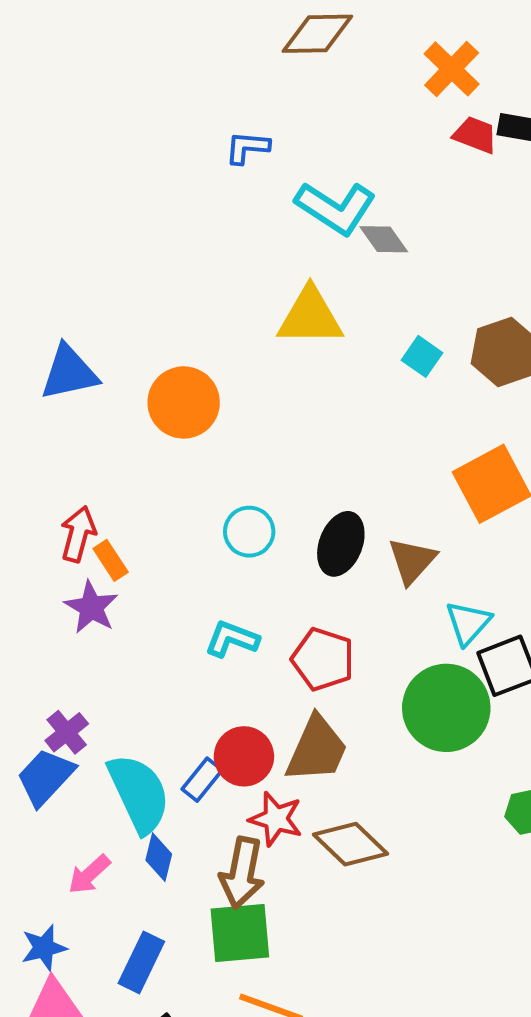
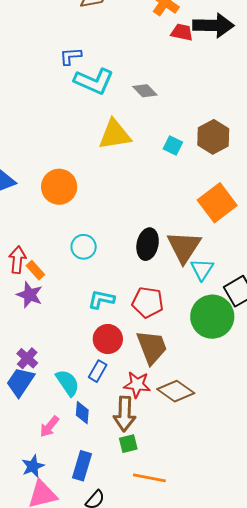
cyan L-shape: (336, 208) -> (94, 81), moved
cyan circle: (249, 532) -> (84, 247), moved
brown triangle: (412, 561) -> (184, 247), size x1.4
cyan triangle: (468, 623) -> (202, 269), moved
brown trapezoid: (317, 749) -> (152, 347), turned -36
red circle: (244, 756) -> (108, 339), moved
cyan semicircle: (139, 793) -> (68, 383), size x0.7
green square: (240, 933) -> (128, 444), size x0.6

